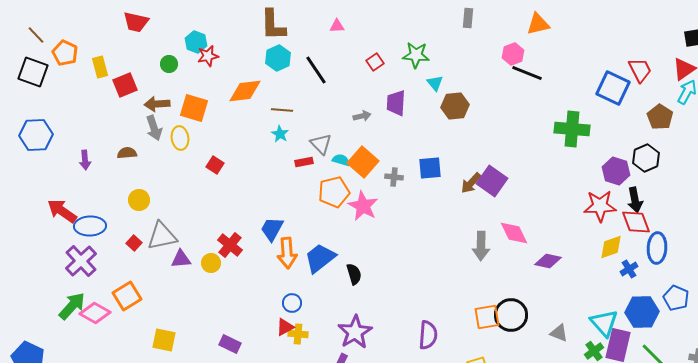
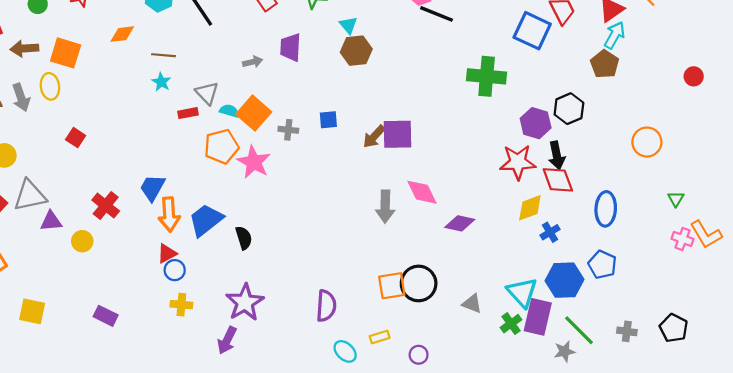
cyan triangle: (435, 83) -> (348, 25), moved
orange diamond: (245, 91) -> (122, 34), size x0.7
brown pentagon: (660, 117) -> (605, 64), moved
gray arrow: (154, 128) -> (21, 98), moved
red square: (215, 165) -> (76, 138), moved
blue square: (430, 168) -> (328, 120), size x0.7
purple square: (492, 181) -> (397, 134), turned -36
blue ellipse: (657, 248) -> (606, 209), moved
yellow circle: (211, 263) -> (82, 241), moved
red triangle: (285, 327) -> (167, 253), moved

